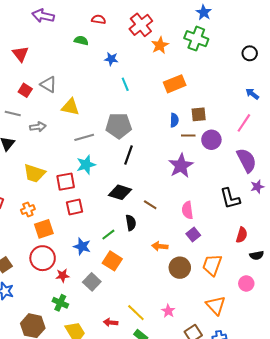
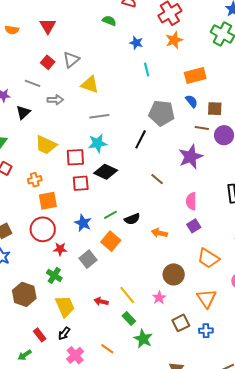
orange star: (160, 45) -> (174, 40), moved
gray triangle: (48, 85) -> (71, 60), turned 42
blue semicircle: (174, 120) -> (192, 101), moved, turned -48
gray pentagon: (119, 126) -> (162, 113), moved
black diamond: (120, 192) -> (106, 172), moved
brown line: (150, 205) -> (157, 179), moved
black semicircle: (131, 223) -> (132, 219), moved, turned 70
orange trapezoid: (212, 265) -> (208, 258), turned -85
brown circle: (180, 268) -> (174, 274), moved

